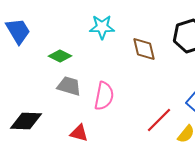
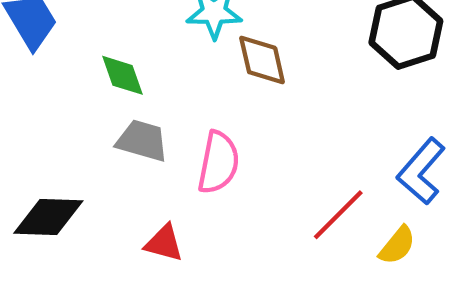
brown diamond: (144, 49) -> (262, 60), moved
green diamond: (60, 56) -> (123, 75), turned 45

